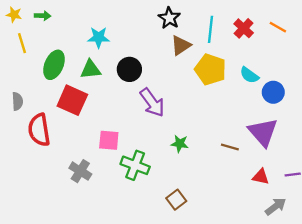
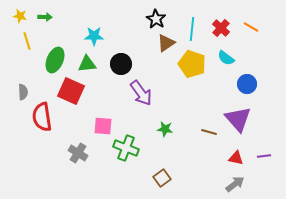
cyan semicircle: (249, 75) -> (226, 58), moved
gray arrow: (276, 206) -> (235, 184), moved

